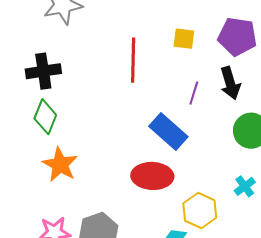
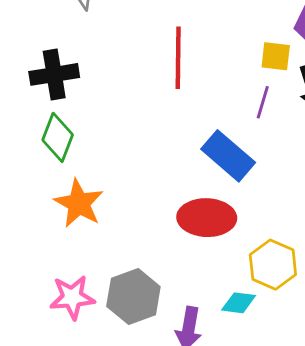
yellow square: (184, 39) -> (276, 56), moved

